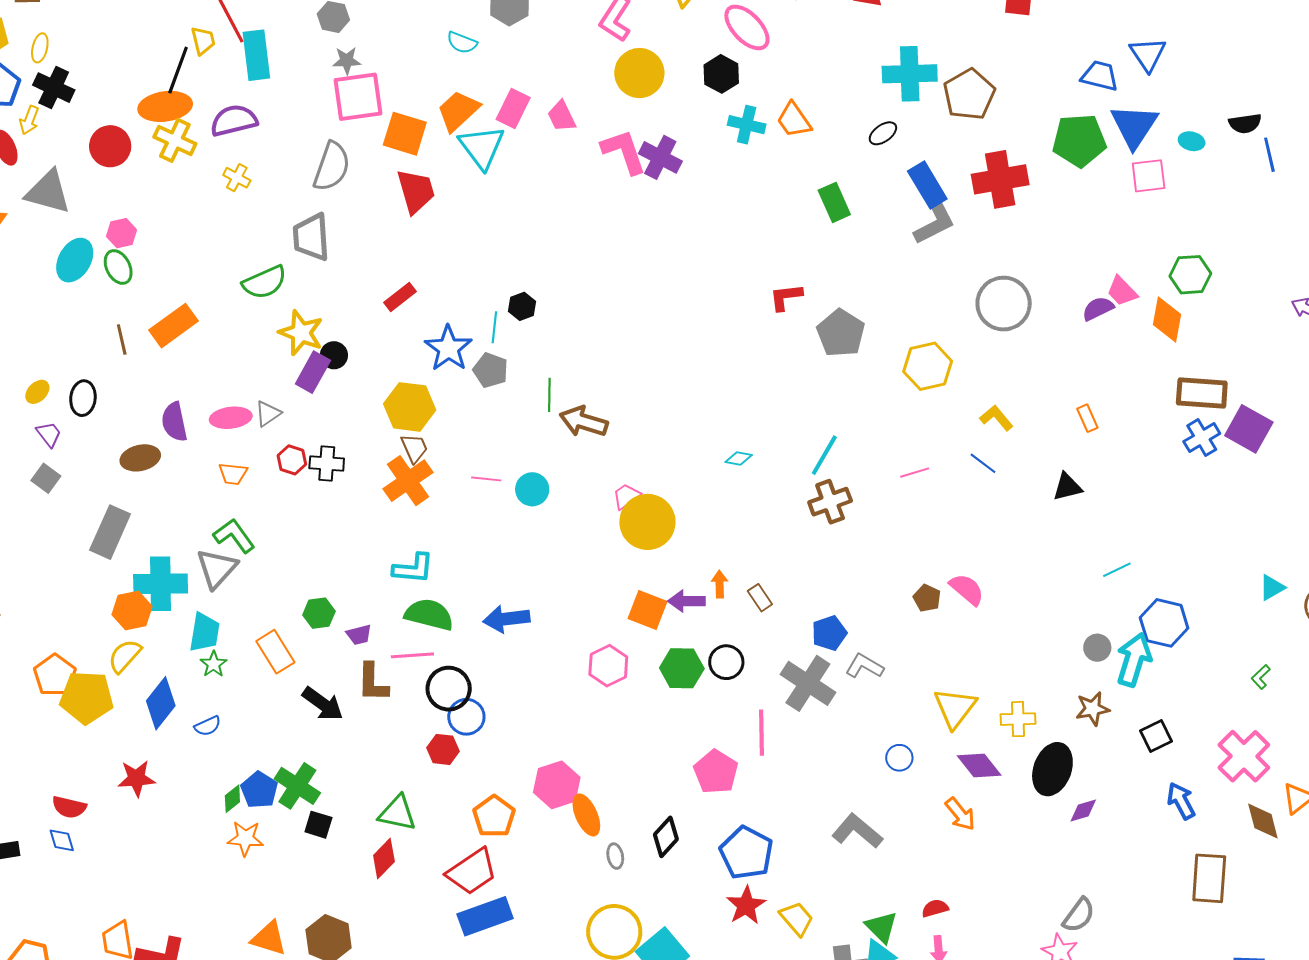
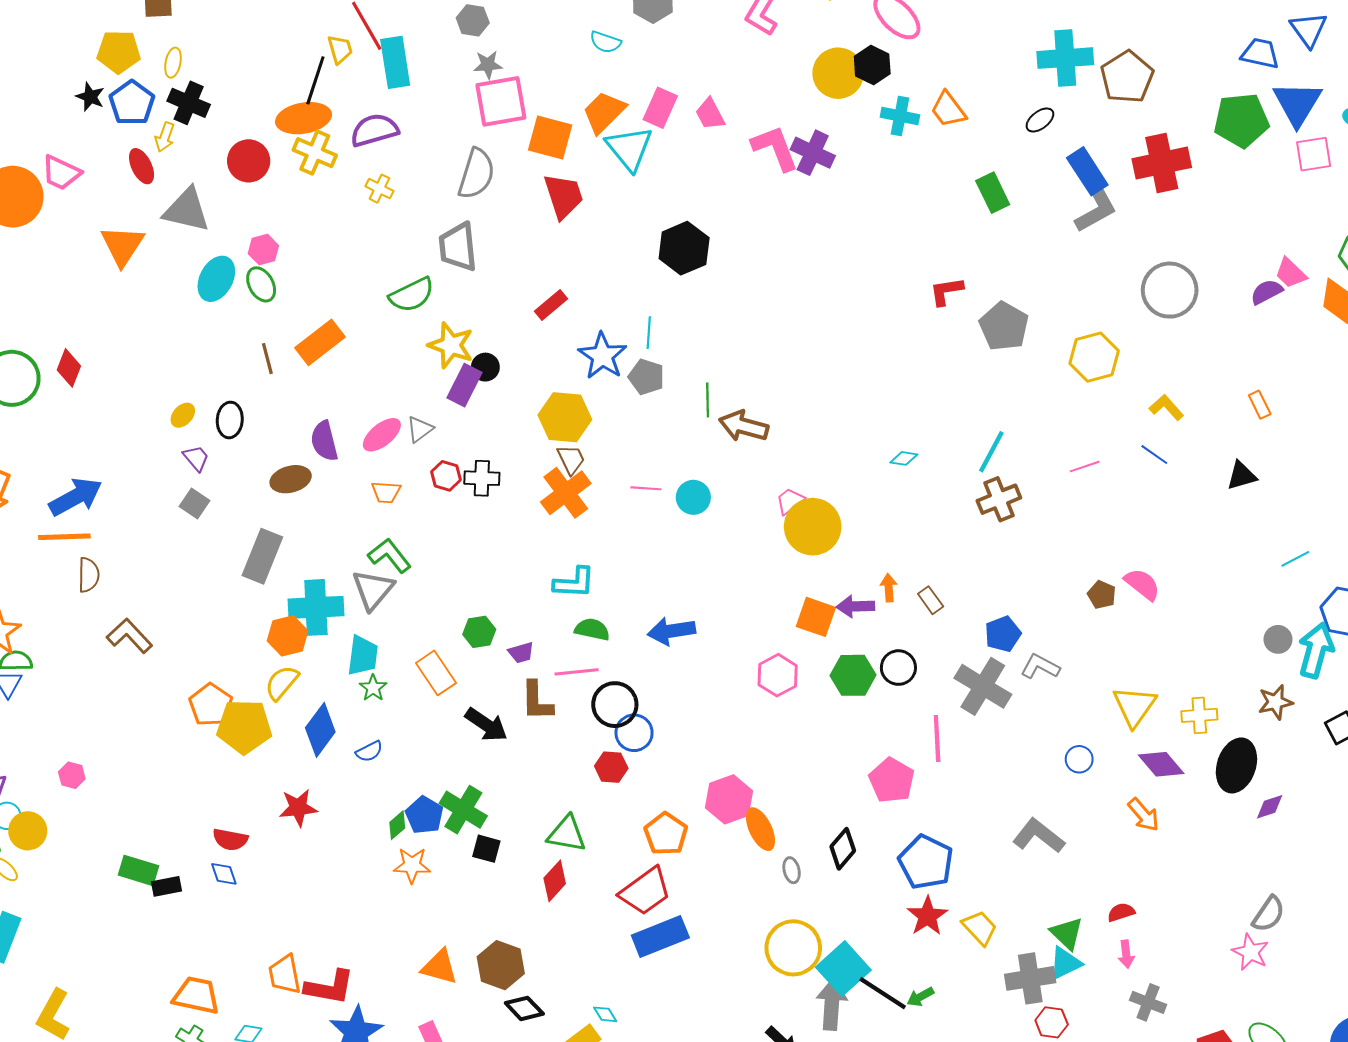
yellow circle: (639, 73) -> (838, 73), moved
black hexagon: (522, 306) -> (684, 248), moved, size x1.8
pink ellipse: (231, 418) -> (382, 435), turned -30
green semicircle: (429, 615) -> (592, 629), size x0.7

